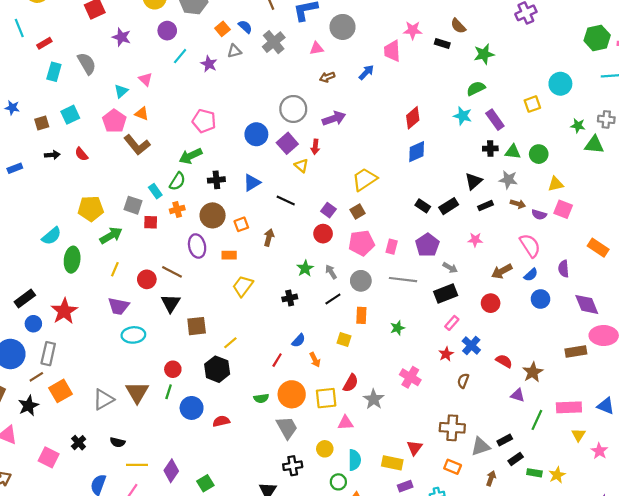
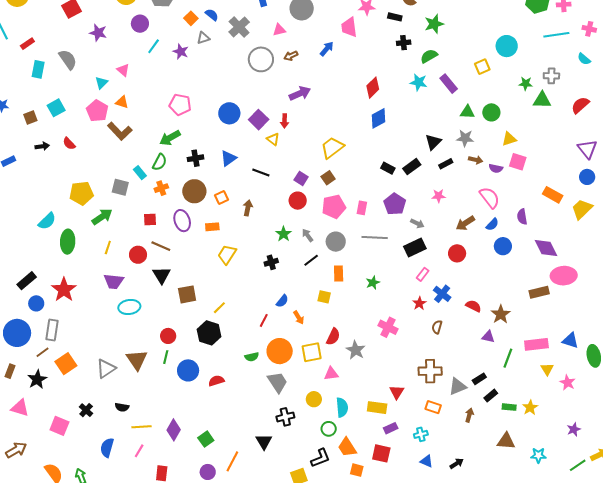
gray circle: (293, 109) -> (261, 59), moved
black cross: (490, 149) -> (404, 43), moved
red square: (151, 222) -> (150, 219), moved

